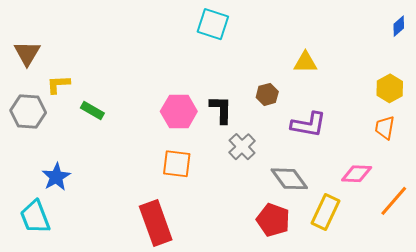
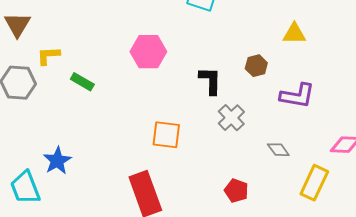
pink hexagon: (179, 111) -> (148, 52), moved
blue star: (56, 177) -> (57, 161), moved
gray diamond: (289, 179) -> (278, 150), size x0.6
red pentagon: (273, 220) -> (236, 191), moved, size x0.7

